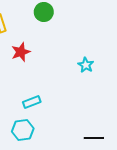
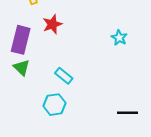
cyan rectangle: (32, 102) -> (64, 76), turned 60

